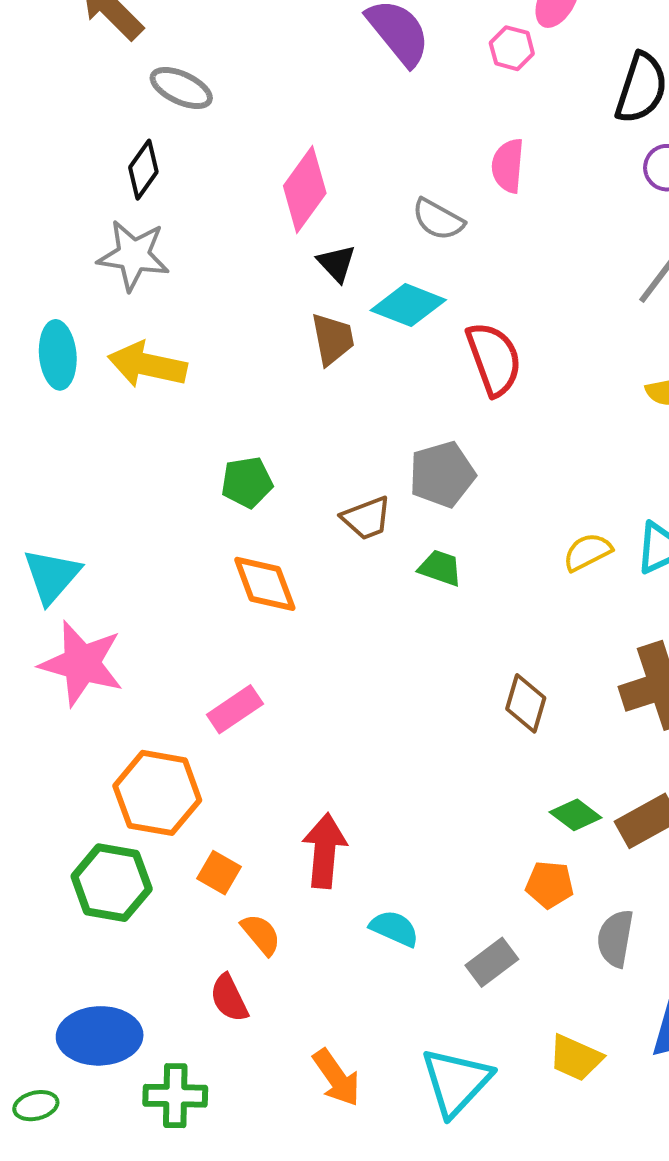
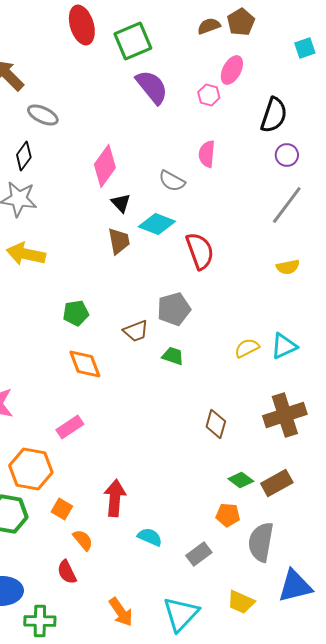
gray semicircle: (615, 938) -> (261, 542), size x1.4

